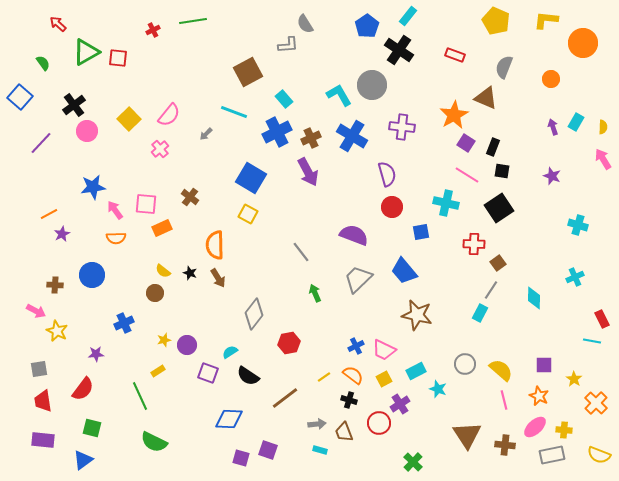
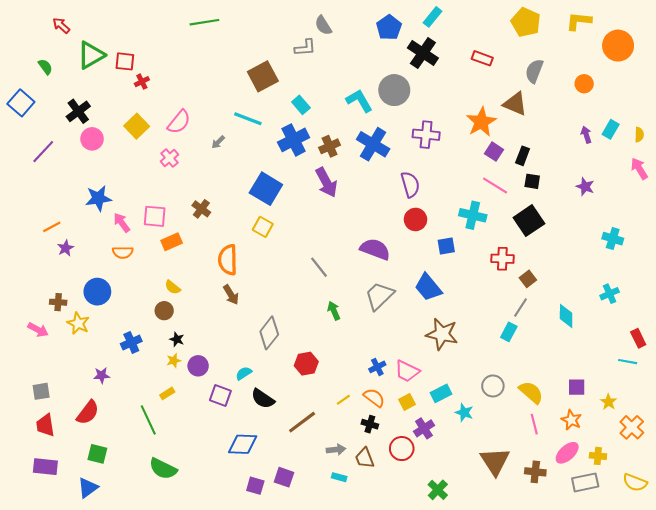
red cross: (153, 30) -> (142, 82), moved
black star: (190, 273) -> (177, 339), moved
yellow star: (57, 331) -> (78, 323), moved

